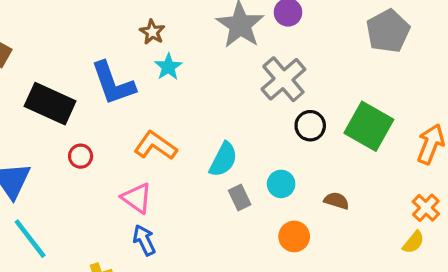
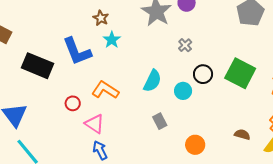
gray cross: (283, 79) -> (185, 45), size x0.5
red circle: (81, 156) -> (73, 103), moved
cyan semicircle: (223, 160) -> (152, 81), moved
cyan circle: (281, 184) -> (183, 91), moved
brown semicircle: (337, 201) -> (242, 135), moved

